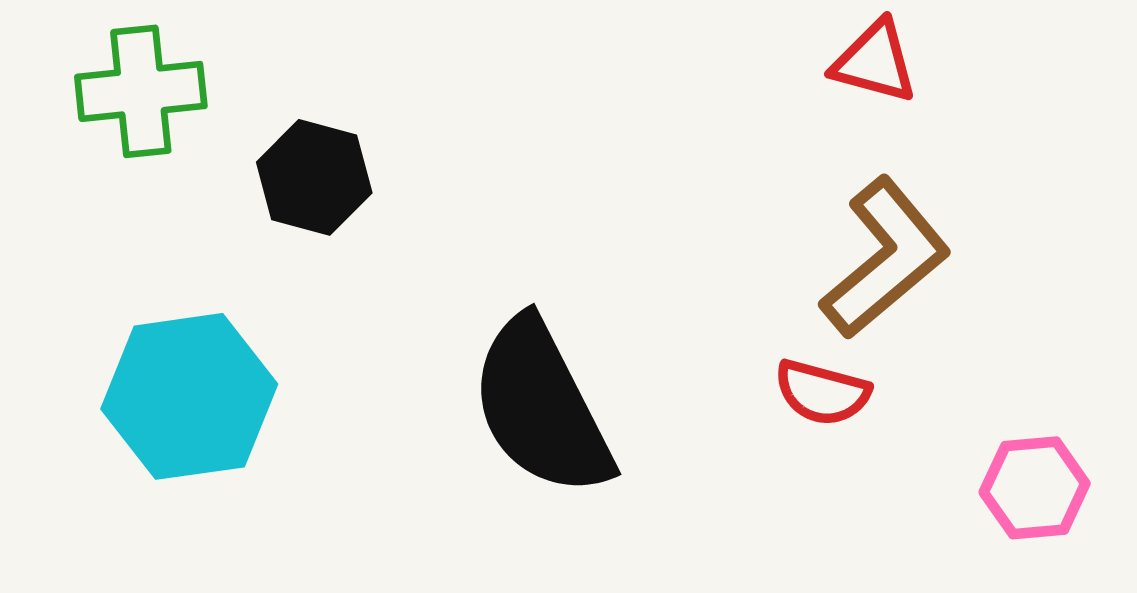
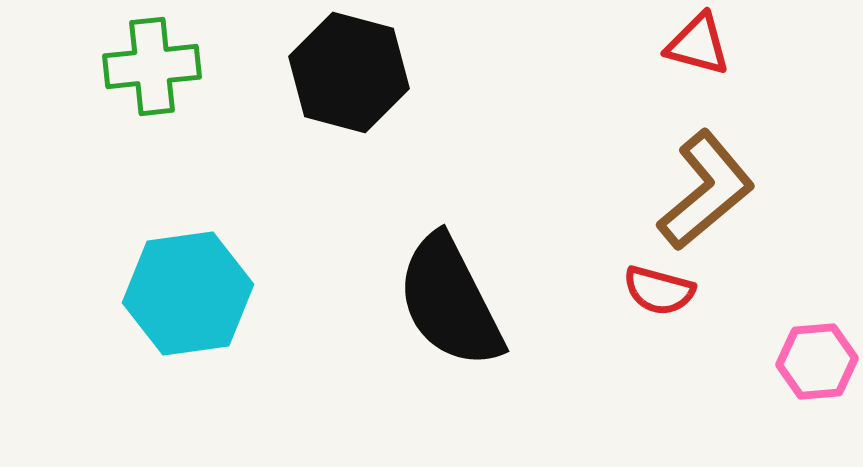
black hexagon: (314, 177) -> (349, 72), moved, size x1.4

